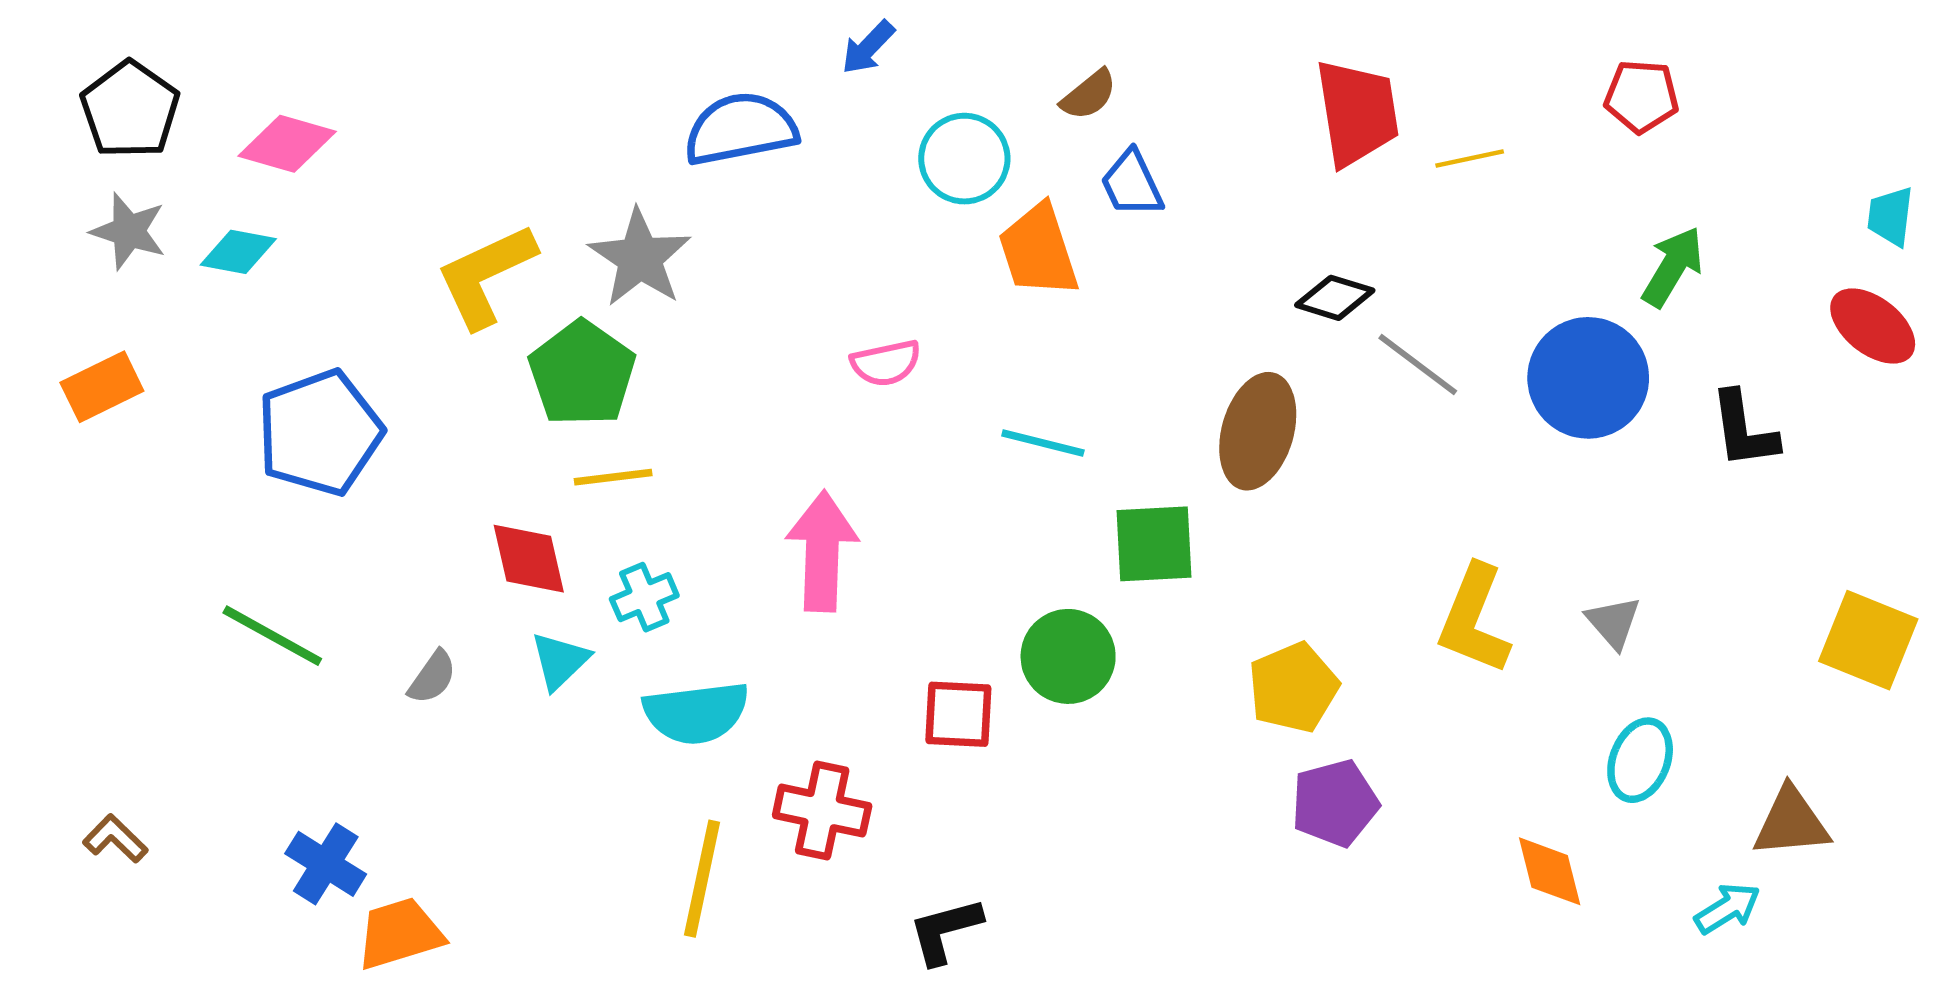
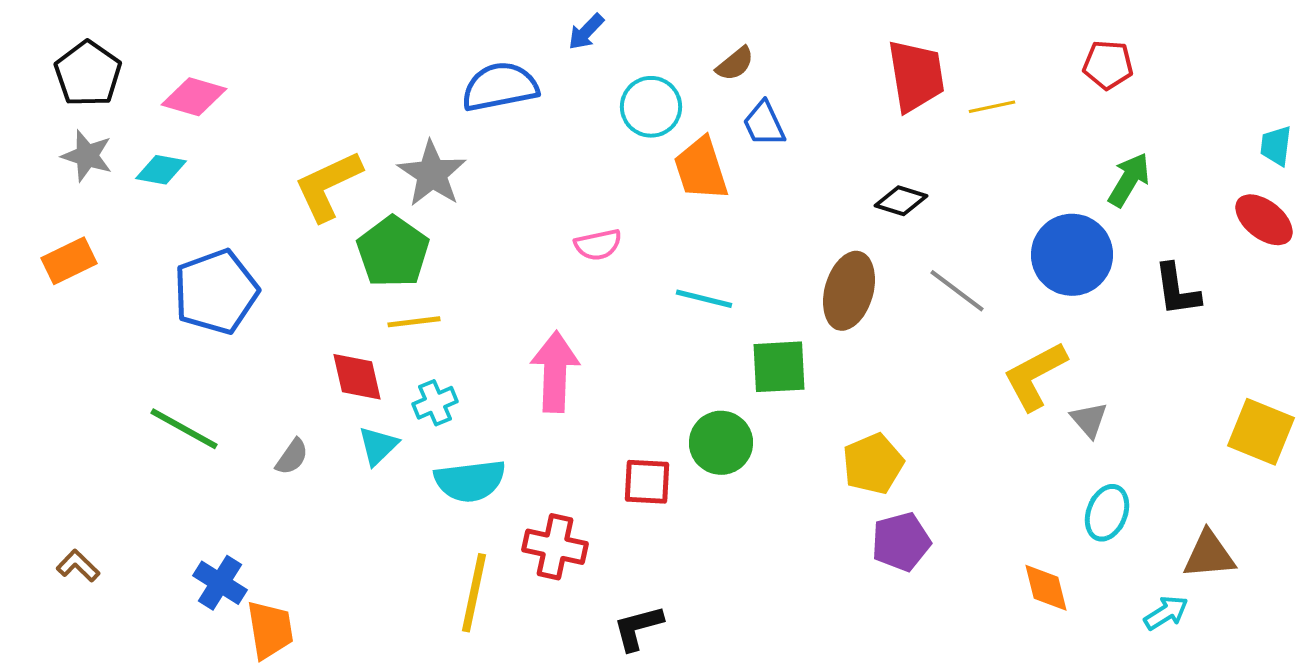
gray line: (1418, 365) -> (957, 291), moved
yellow L-shape: (1474, 619) -> (1035, 376), moved, turned 40
orange trapezoid: (400, 934) -> (270, 630), turned 98

